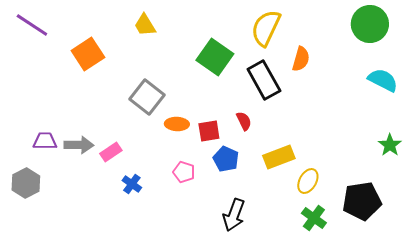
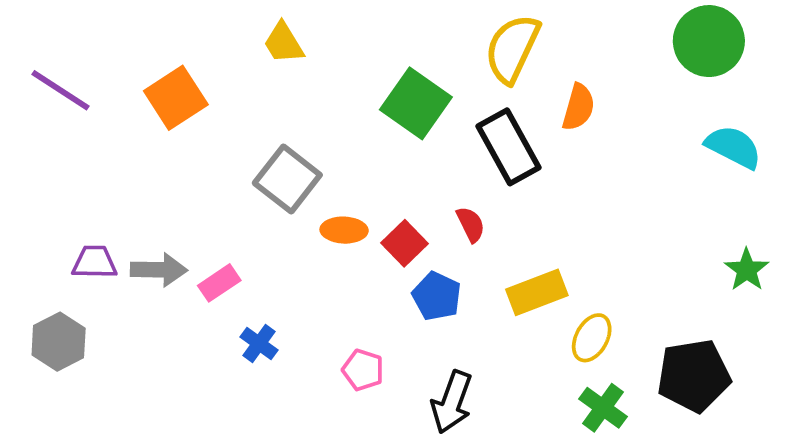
purple line: (32, 25) -> (60, 90), moved
red square: (209, 131) -> (405, 243), turned -35
pink pentagon: (184, 172) -> (363, 370), moved

